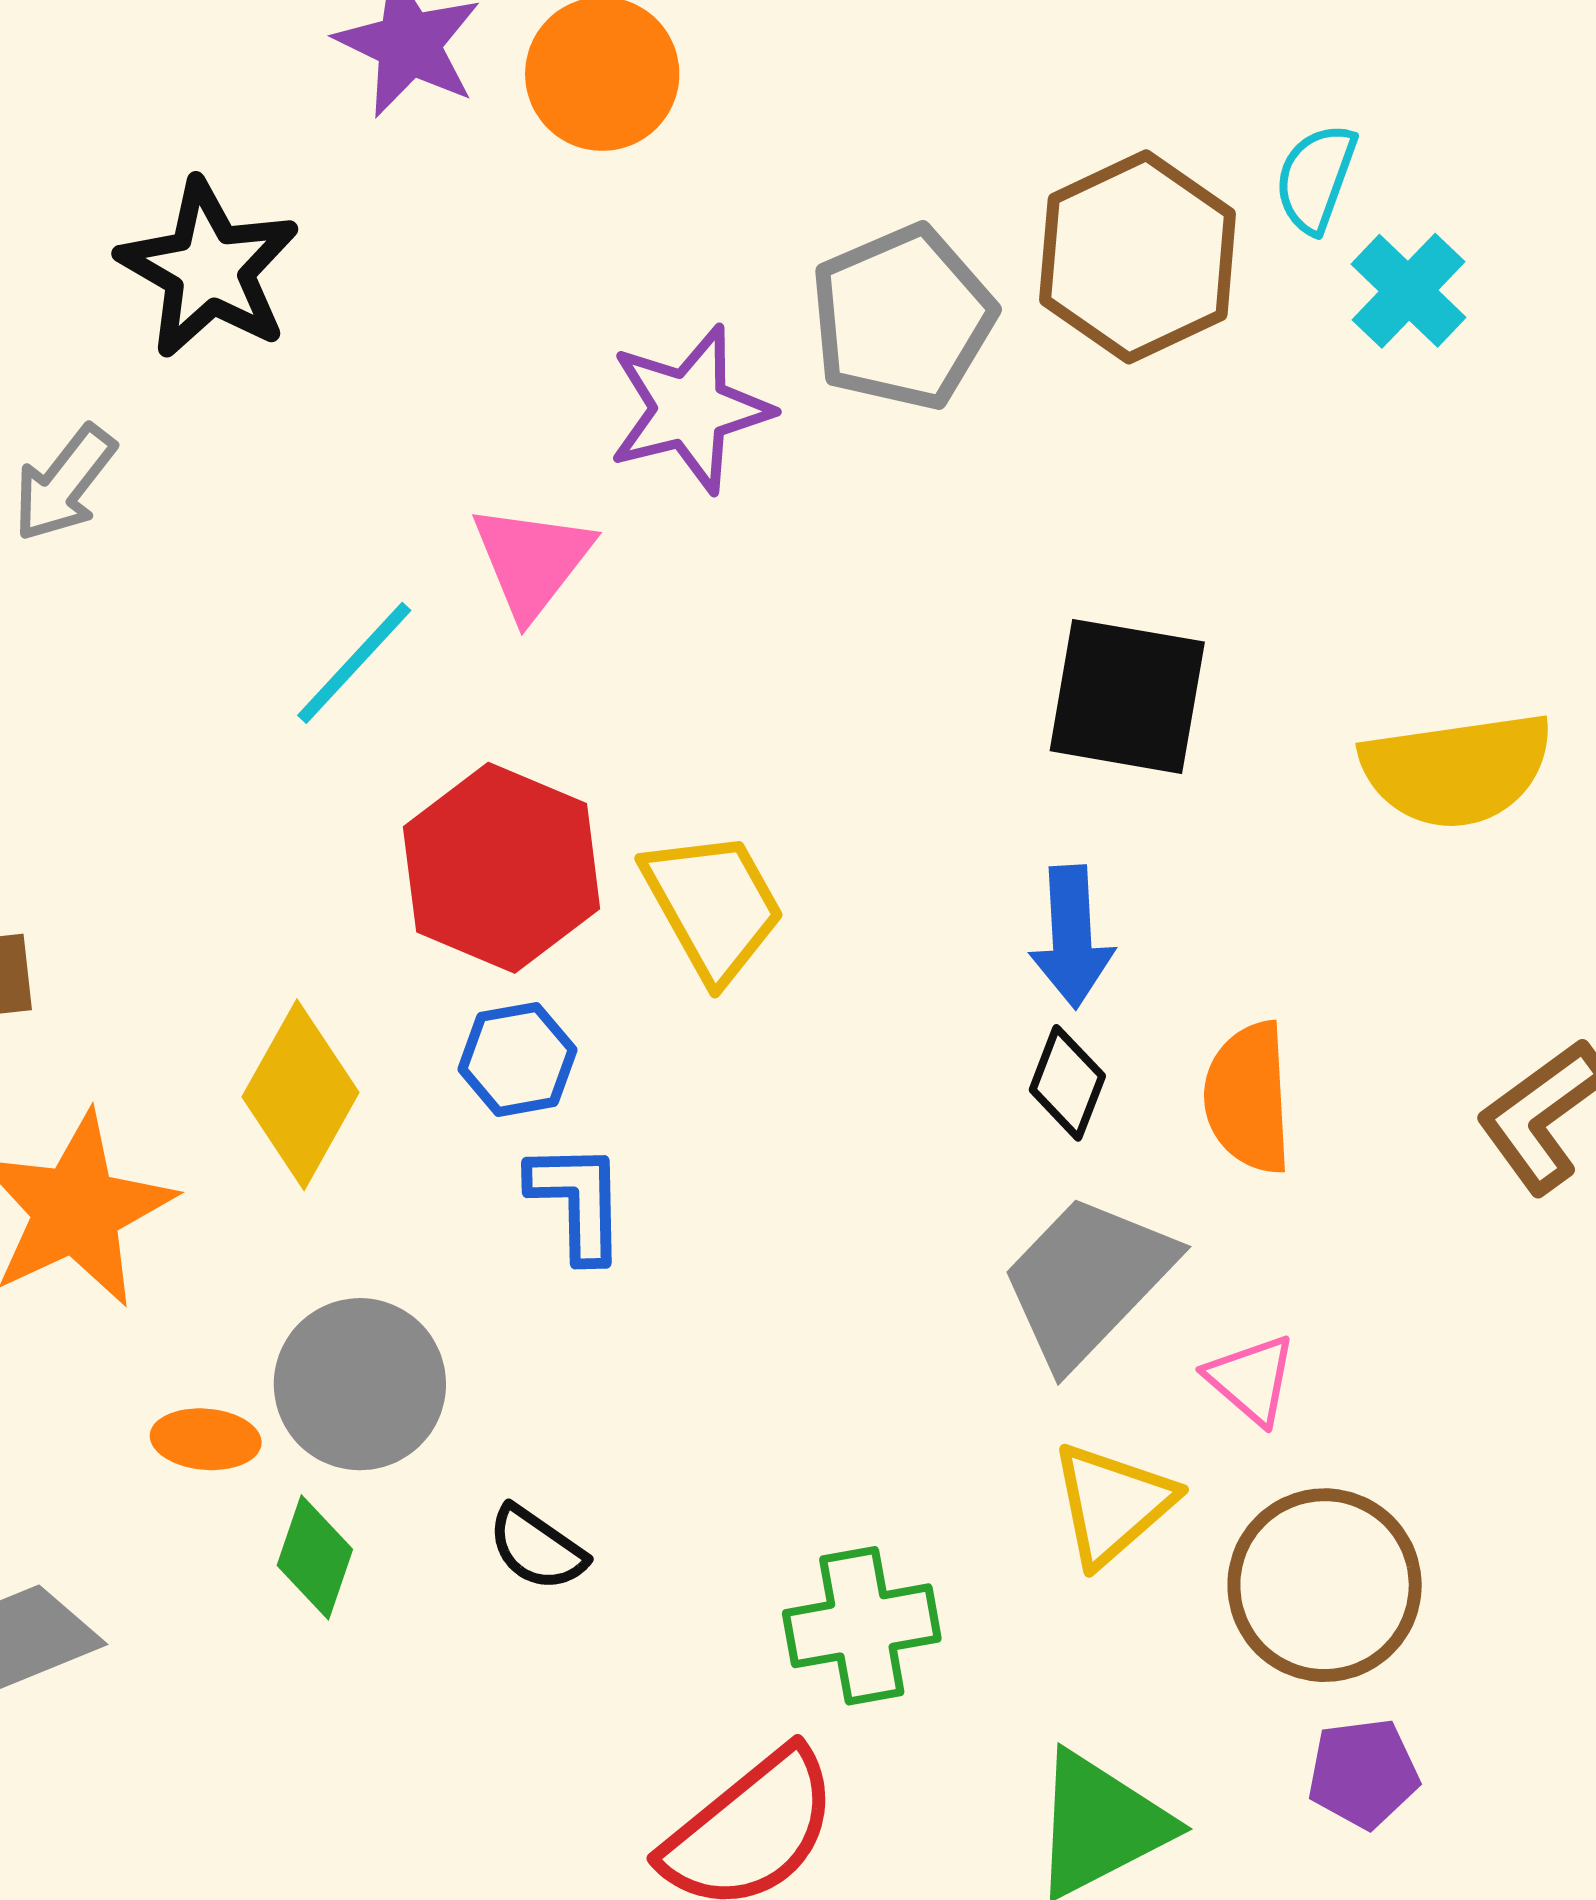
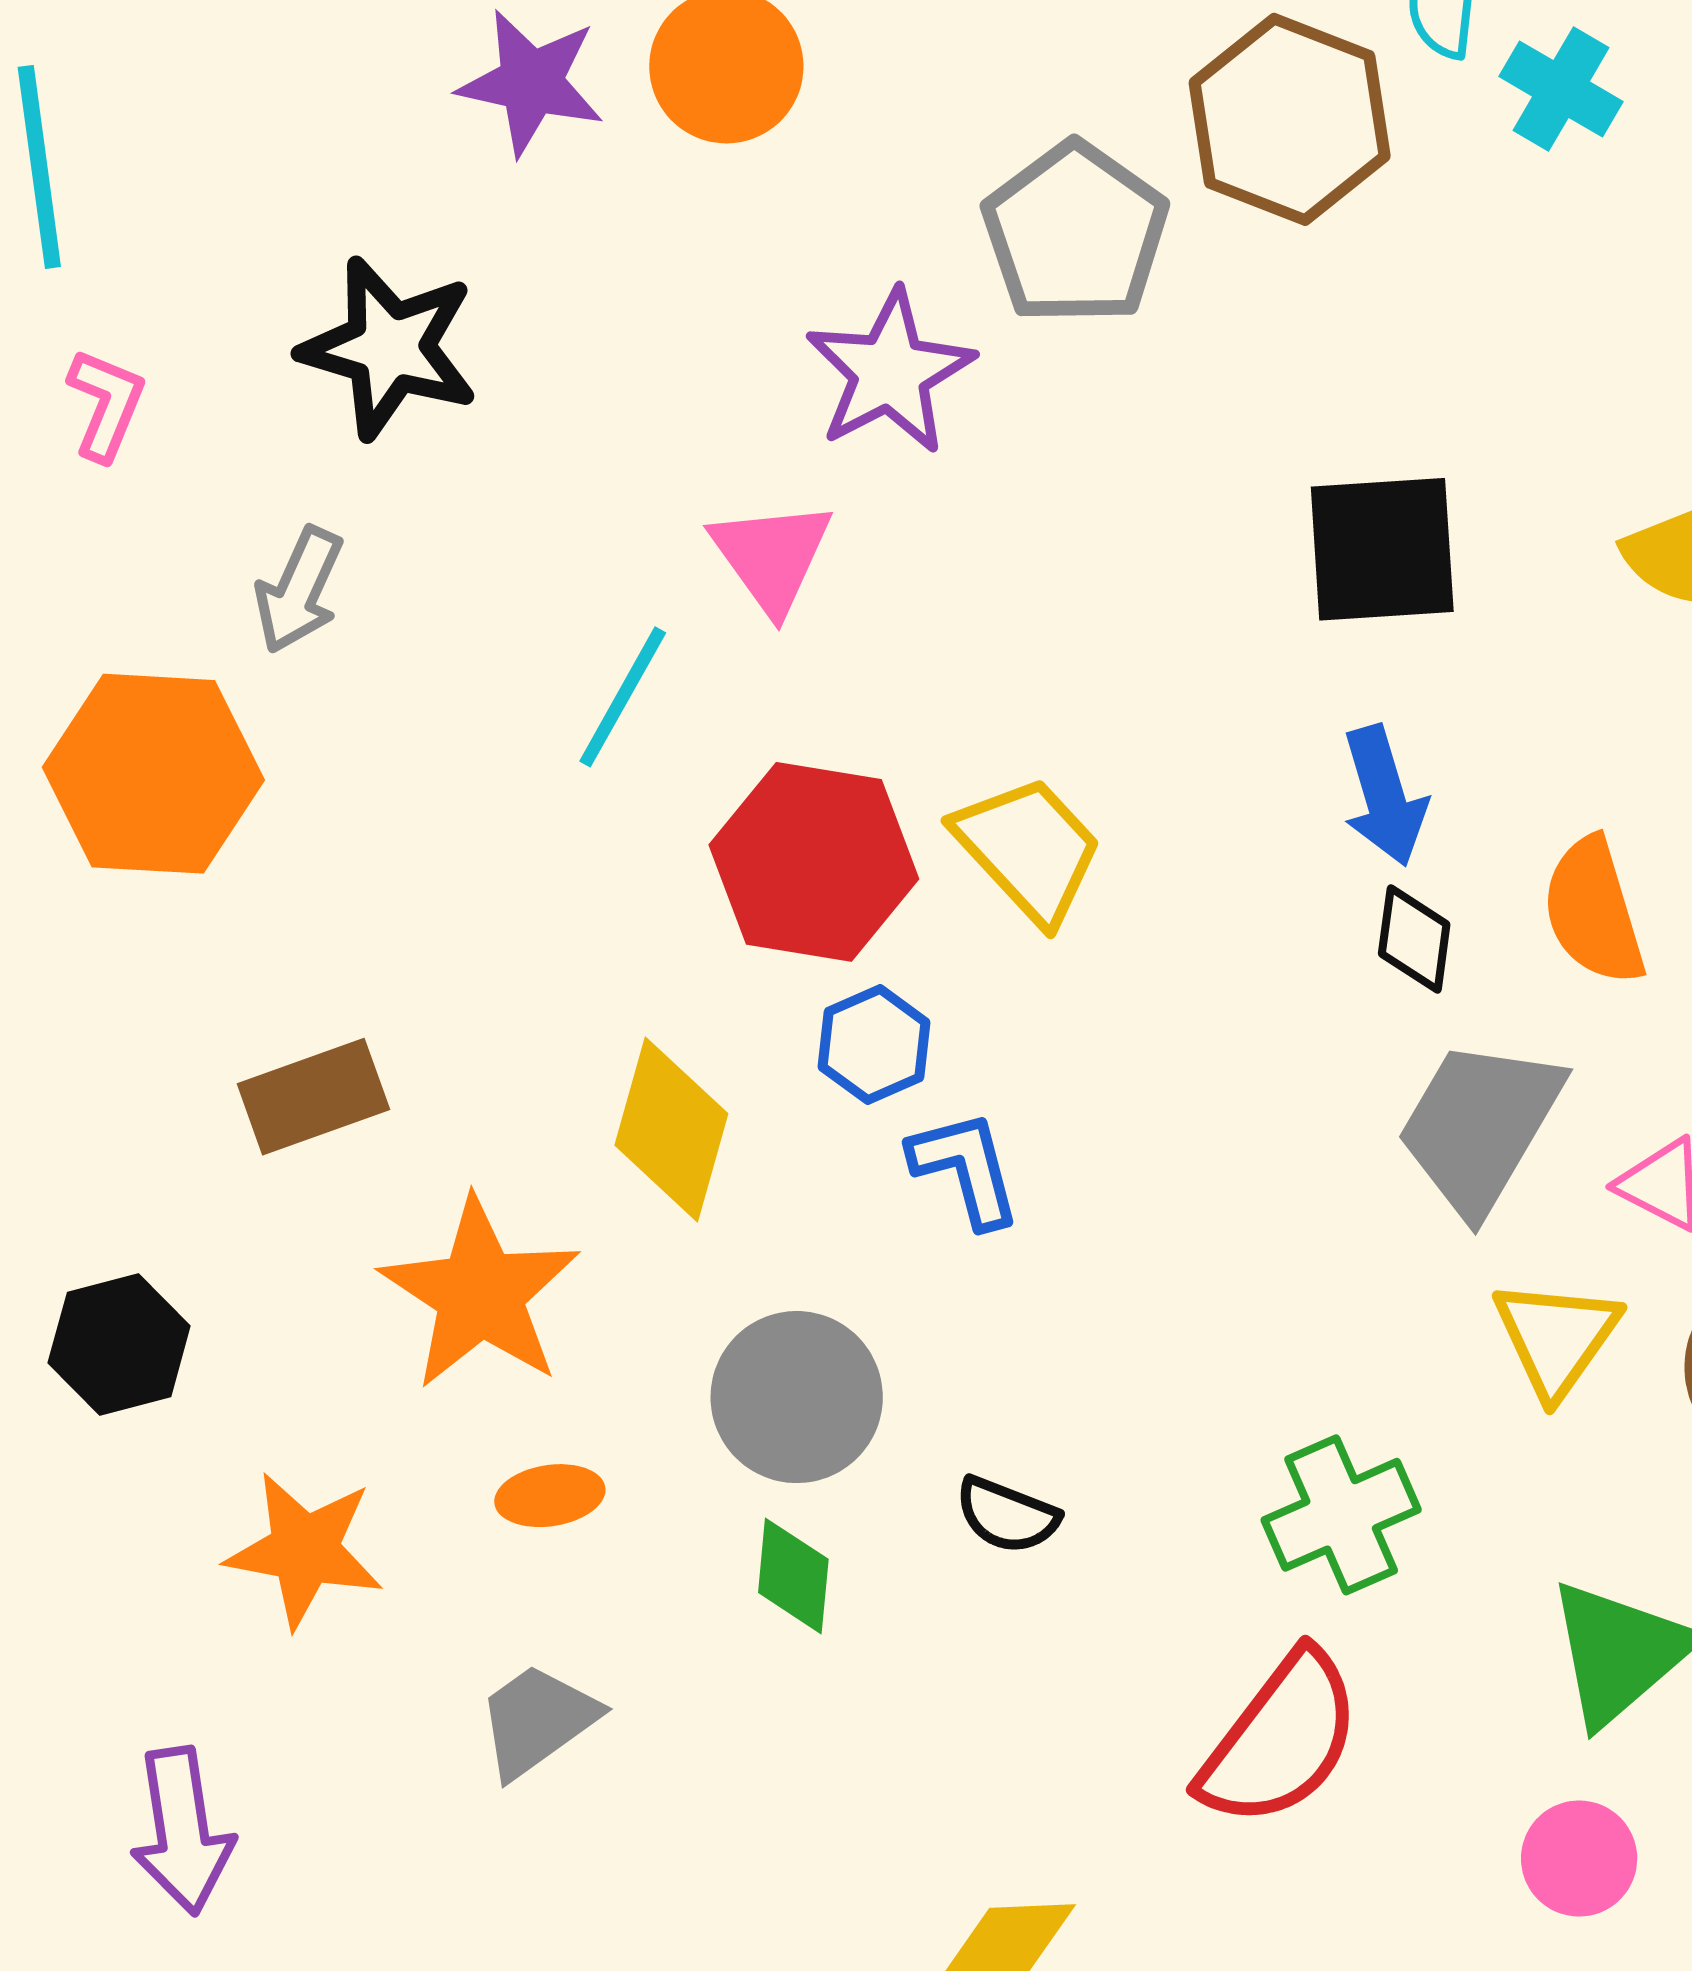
orange ellipse: (206, 1439) -> (550, 1496), moved

